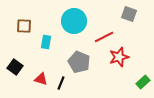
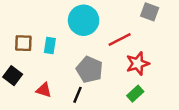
brown square: (24, 26) -> (23, 43), moved
green rectangle: (143, 82) -> (135, 94), moved
black line: (61, 83) -> (78, 95), moved

